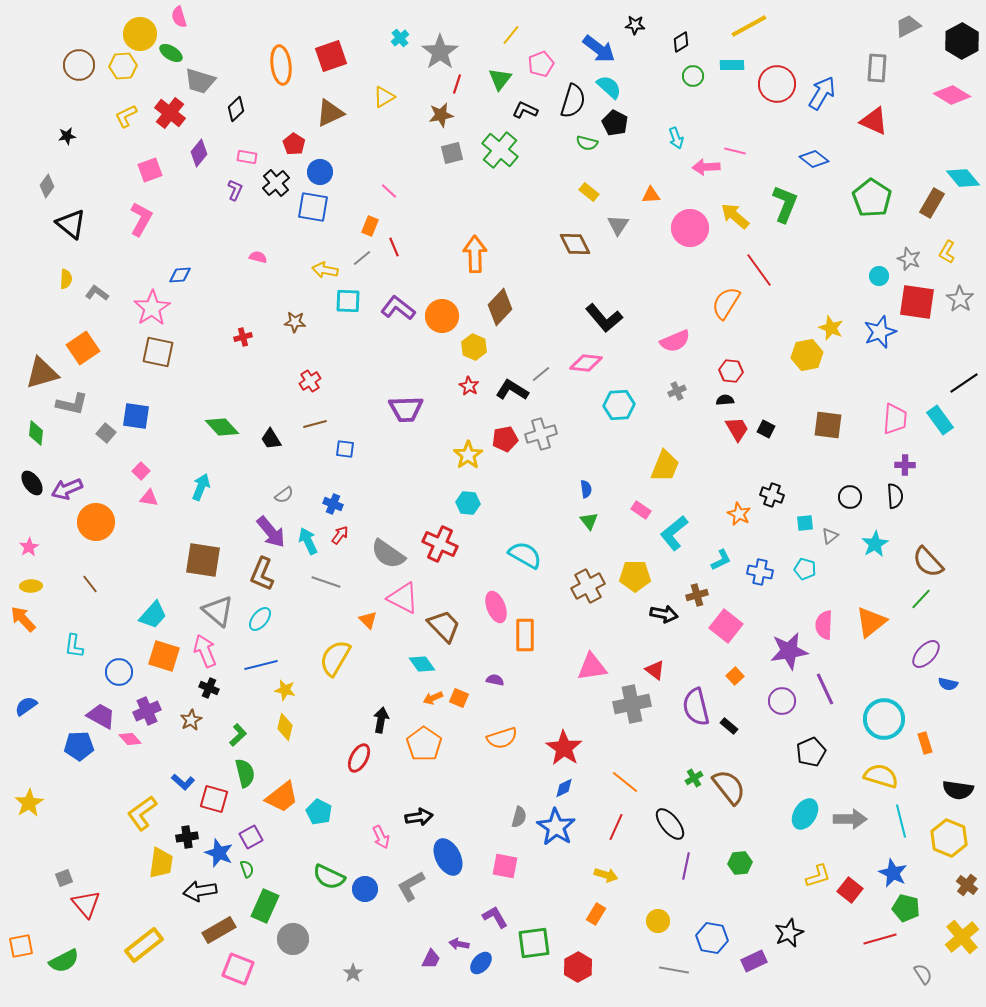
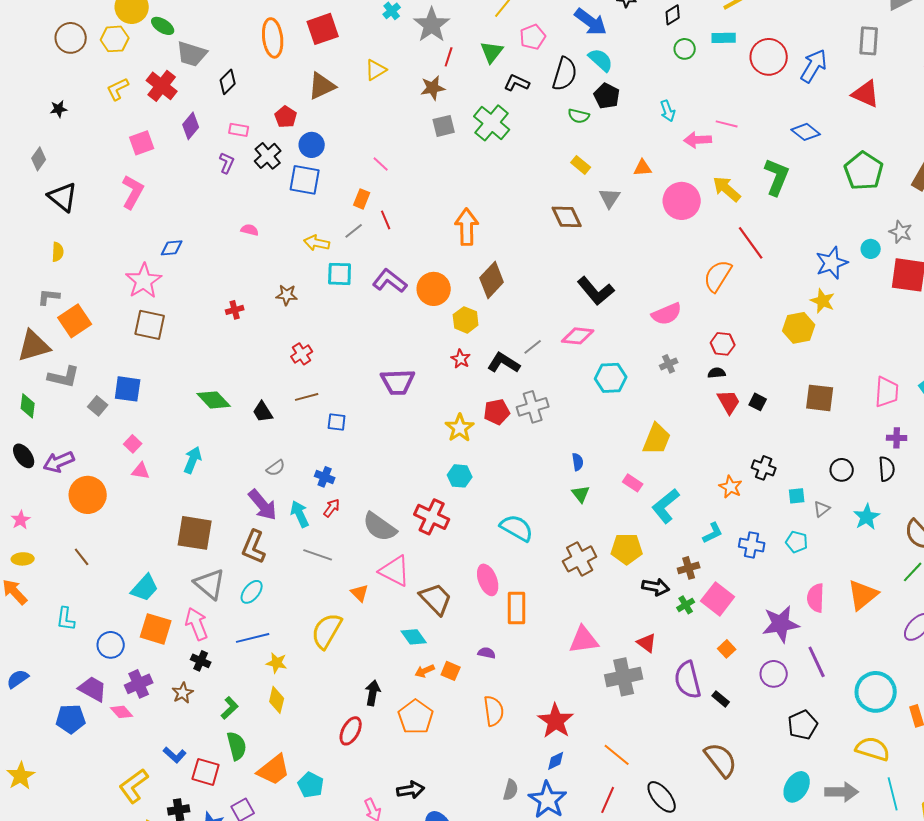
gray L-shape: (97, 293) -> (49, 297), moved, turned -30
blue star: (880, 332) -> (832, 263), moved
orange semicircle: (502, 738) -> (494, 711), turned -80
green cross: (694, 778) -> (686, 605), moved

